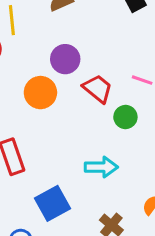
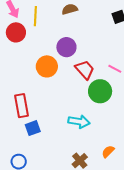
green circle: (125, 117) -> (100, 91), size x1.5
blue square: (53, 203) -> (33, 128), moved, size x0.7

